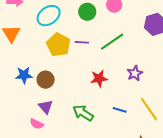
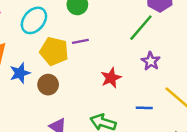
green line: (112, 42) -> (141, 28), moved
blue star: (24, 75) -> (20, 73), moved
brown circle: (46, 80) -> (48, 85), moved

